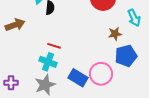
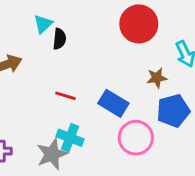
cyan cross: (48, 62) -> (70, 138), moved
blue rectangle: (78, 78) -> (113, 103), moved

